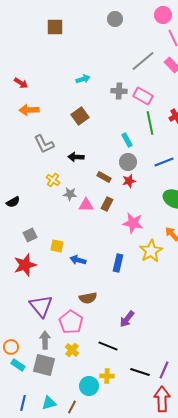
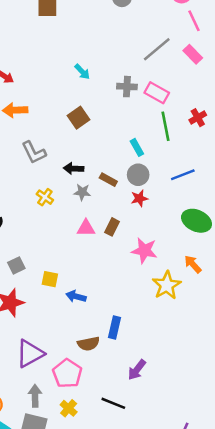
cyan arrow: (83, 79) -> (82, 72), turned 64
brown rectangle: (104, 177) -> (108, 180), moved
gray star: (70, 194) -> (82, 192), moved
blue rectangle: (118, 263) -> (115, 328), moved
purple triangle: (41, 306) -> (30, 354), turned 40

